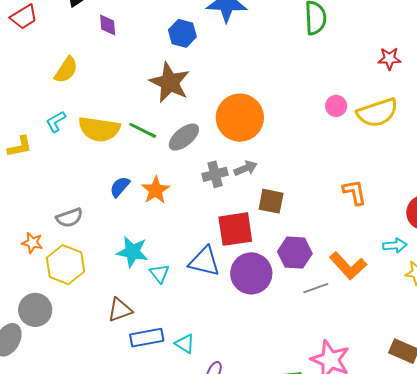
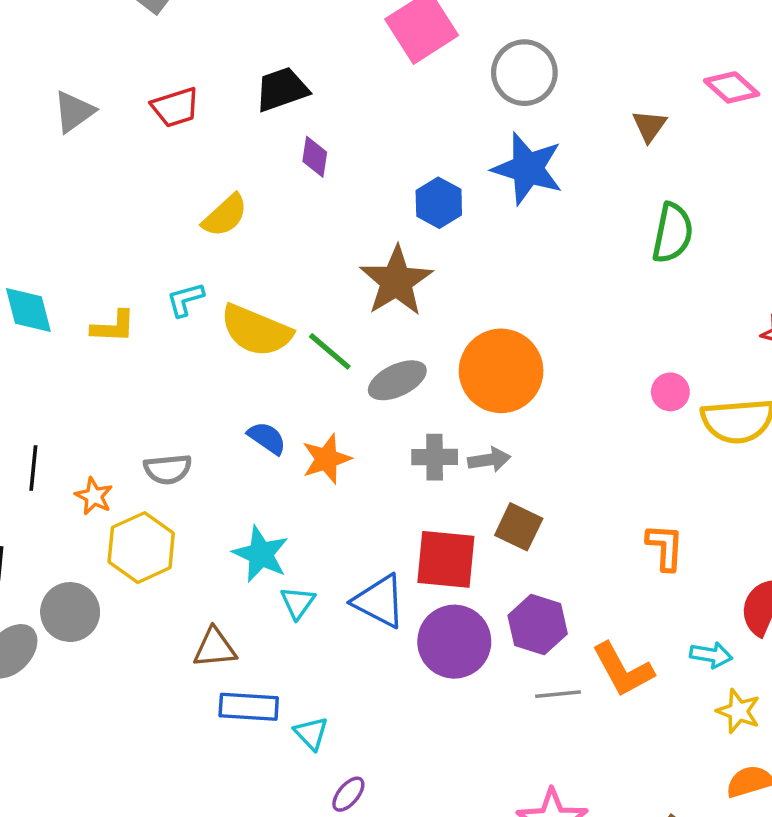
blue semicircle: (120, 187) -> (267, 438), turned 70

